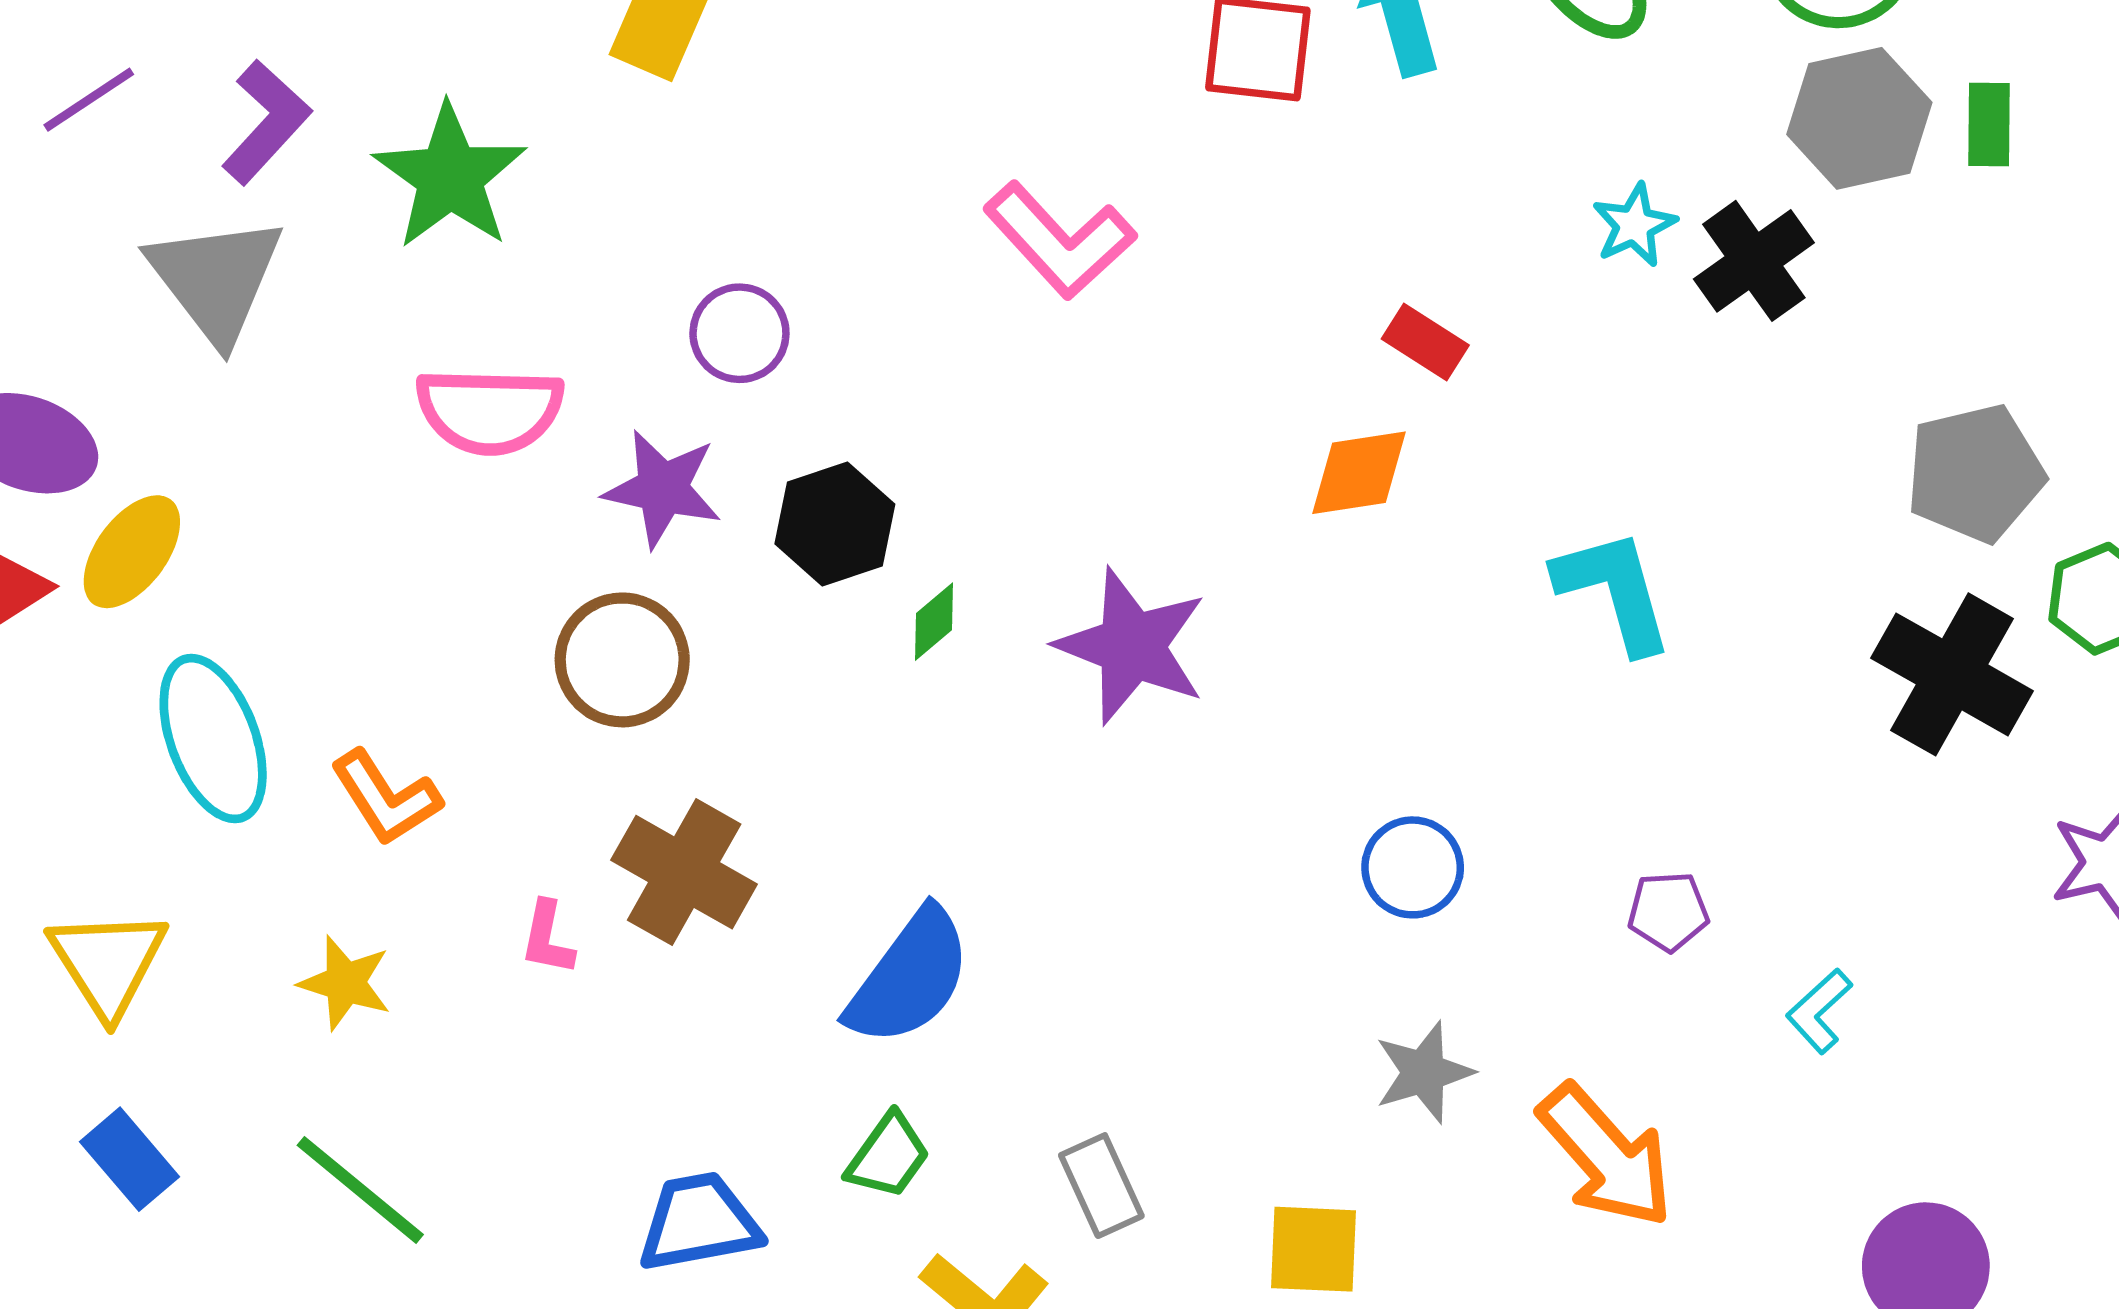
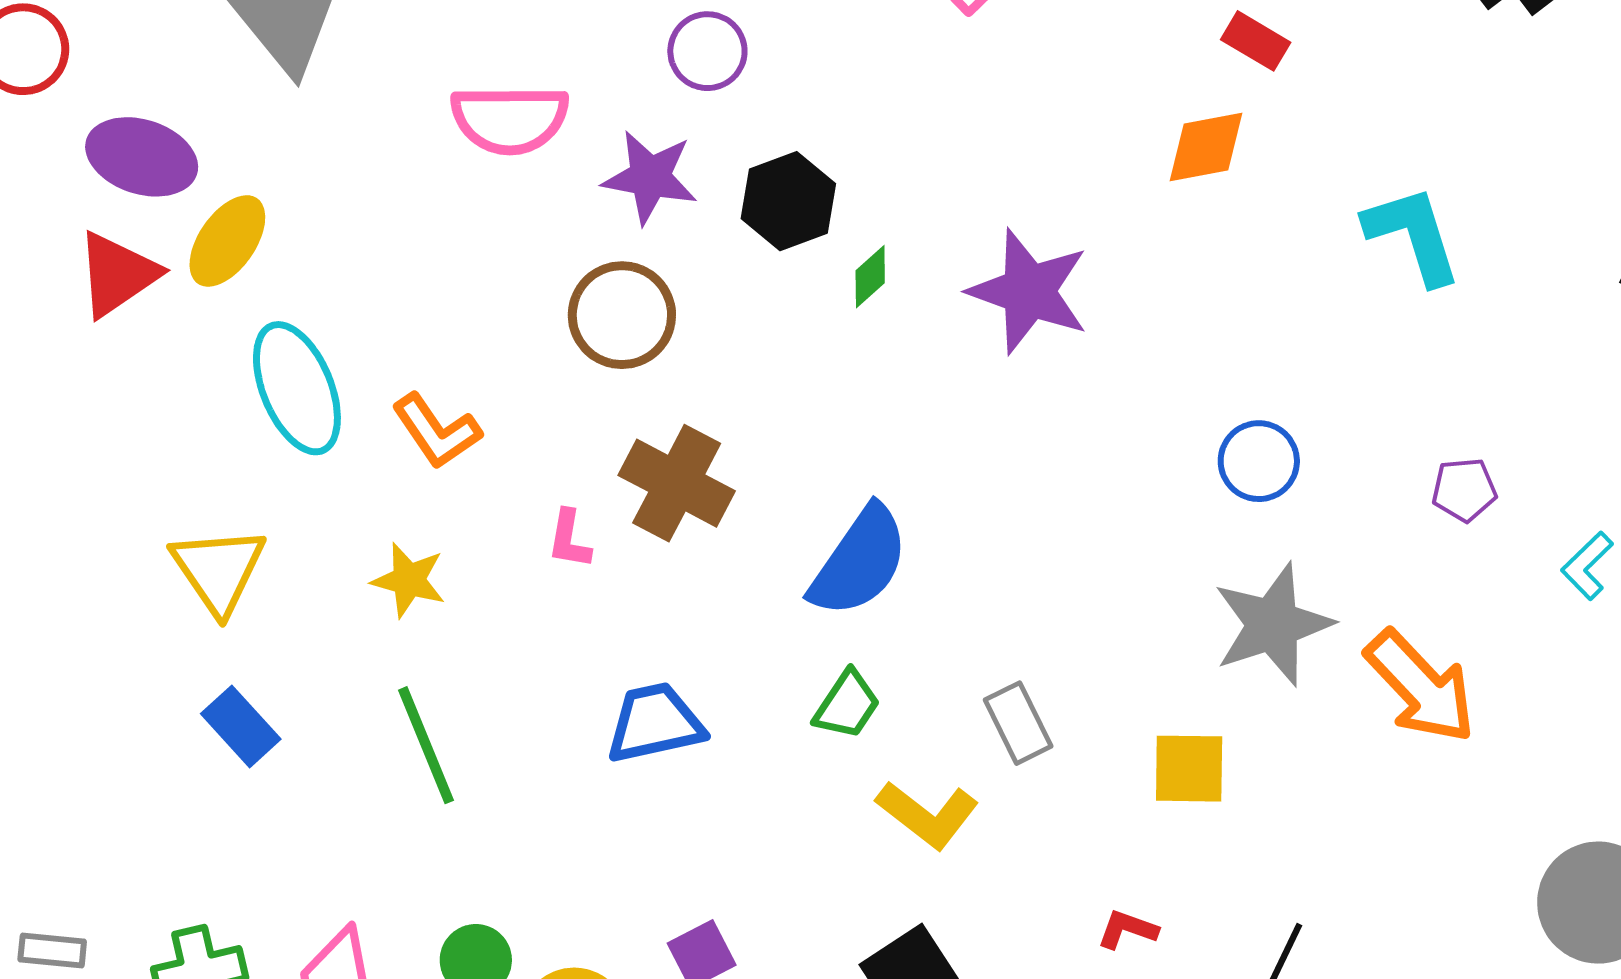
gray star: (1424, 1072) -> (1273, 625), size x1.5
green line: (360, 1190) -> (426, 745), turned 30
blue trapezoid: (699, 1222) -> (655, 723), moved

